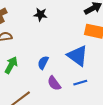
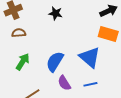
blue semicircle: (43, 63) -> (55, 62), size x1.5

